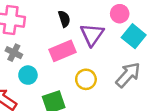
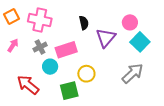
pink rectangle: (62, 51) -> (66, 50), moved
gray cross: (14, 53) -> (40, 47), turned 32
yellow circle: (86, 79) -> (86, 74), moved

